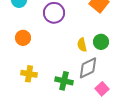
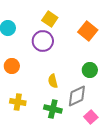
yellow semicircle: (82, 45) -> (53, 81), moved

